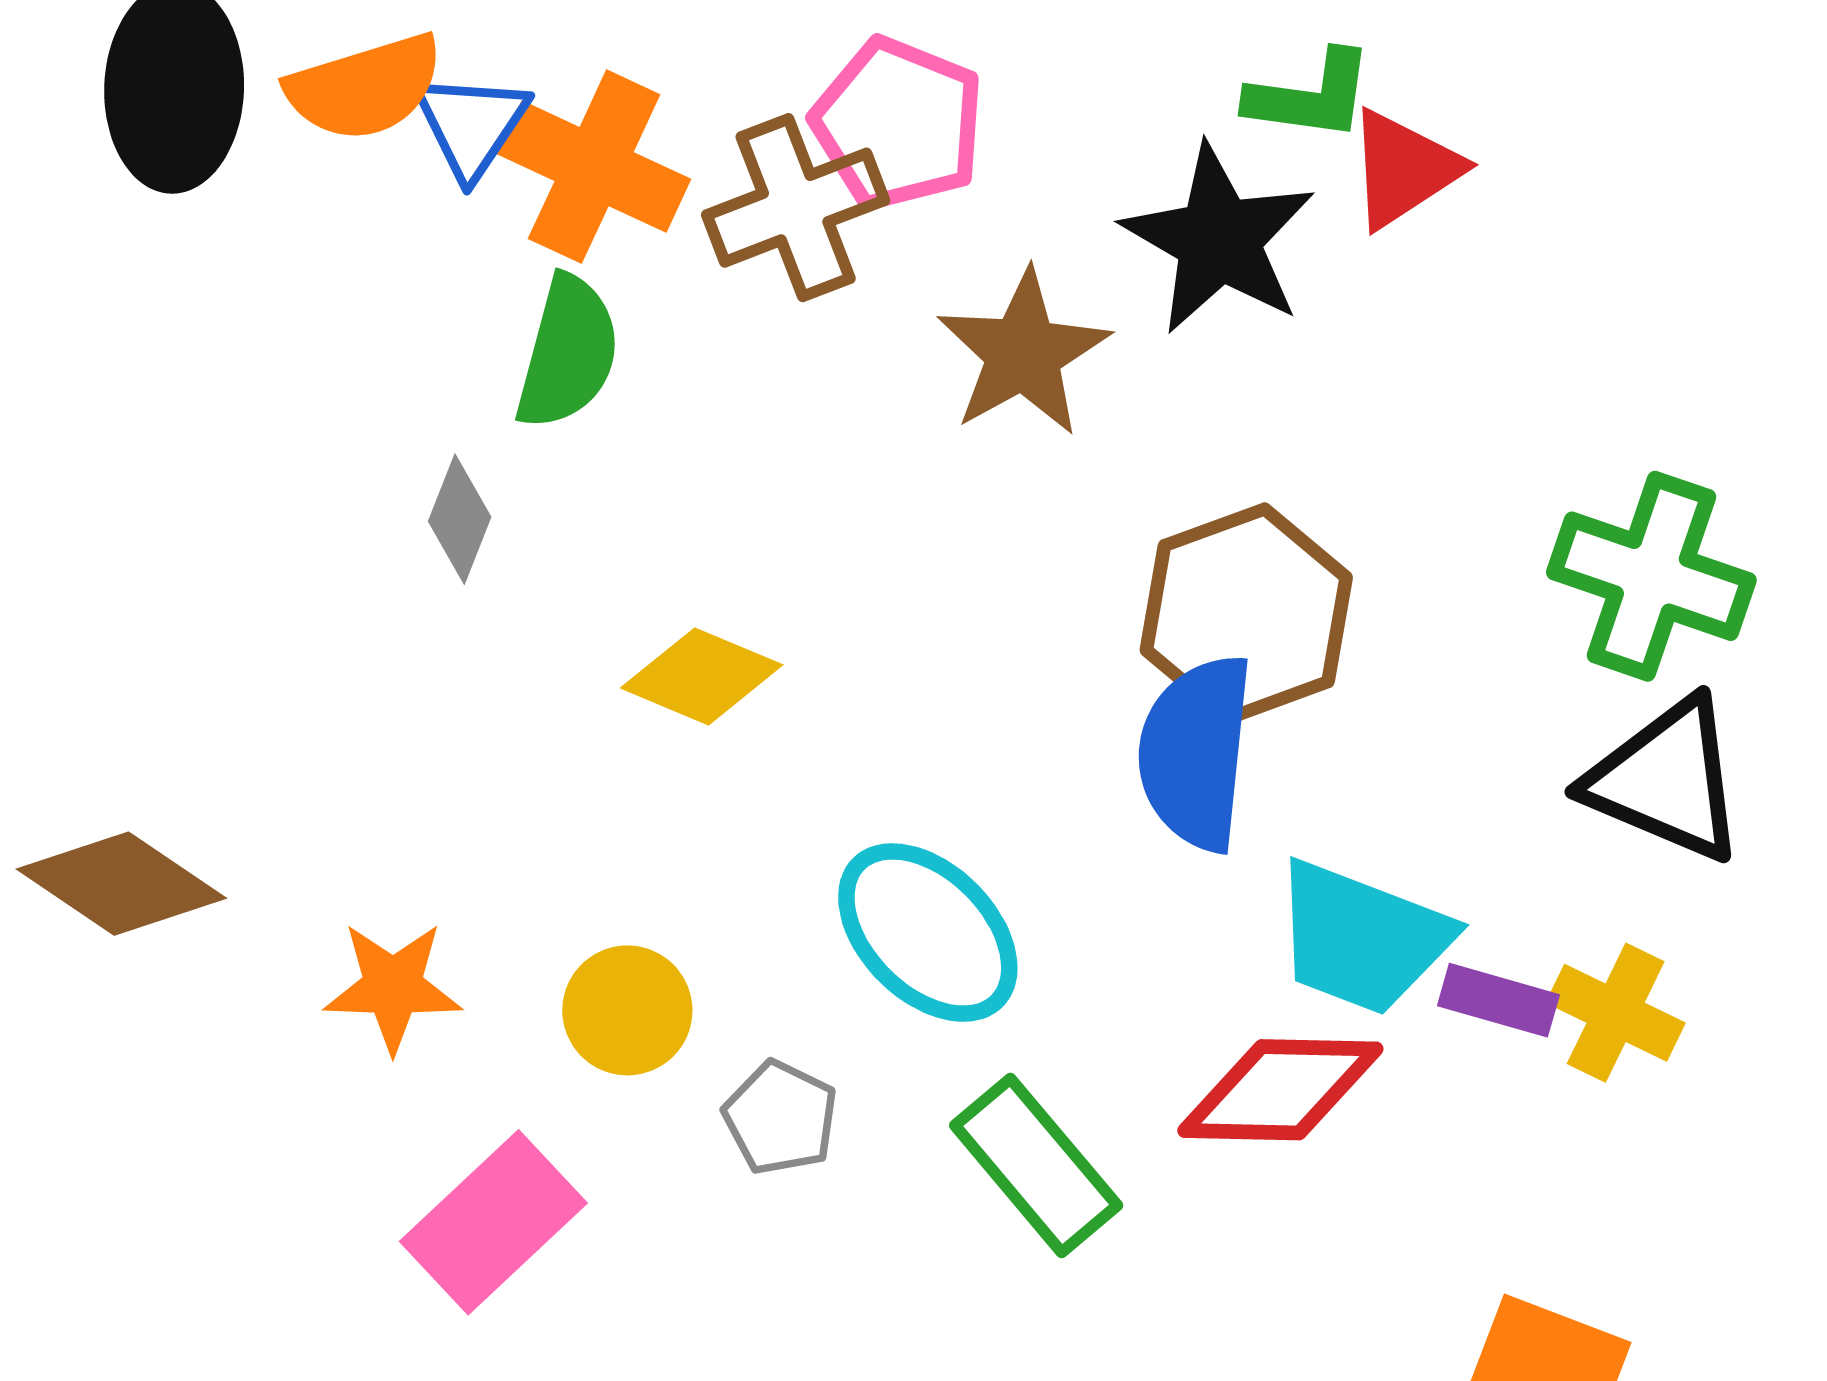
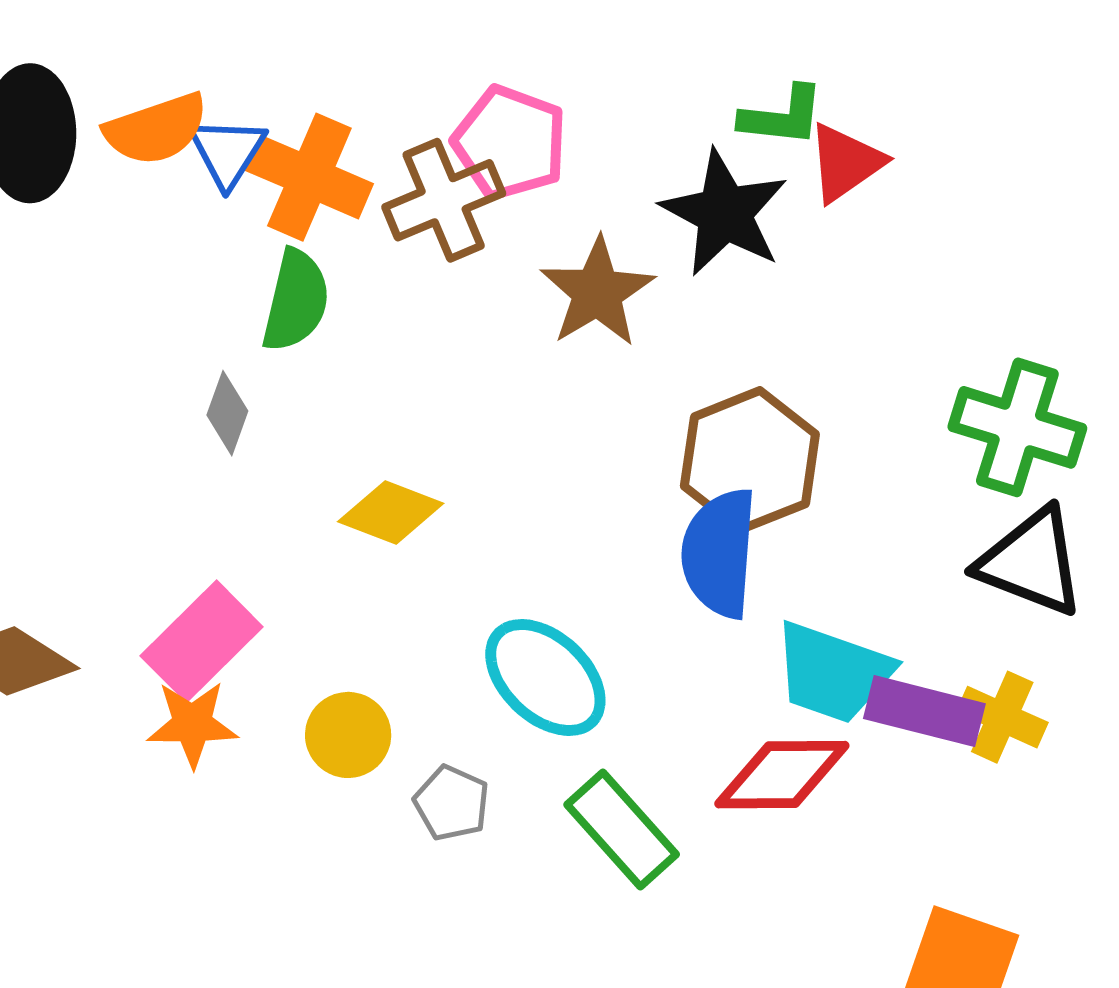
purple rectangle: (1498, 1000) -> (924, 711), size x1.5
pink rectangle: (493, 1222) -> (202, 641), moved

